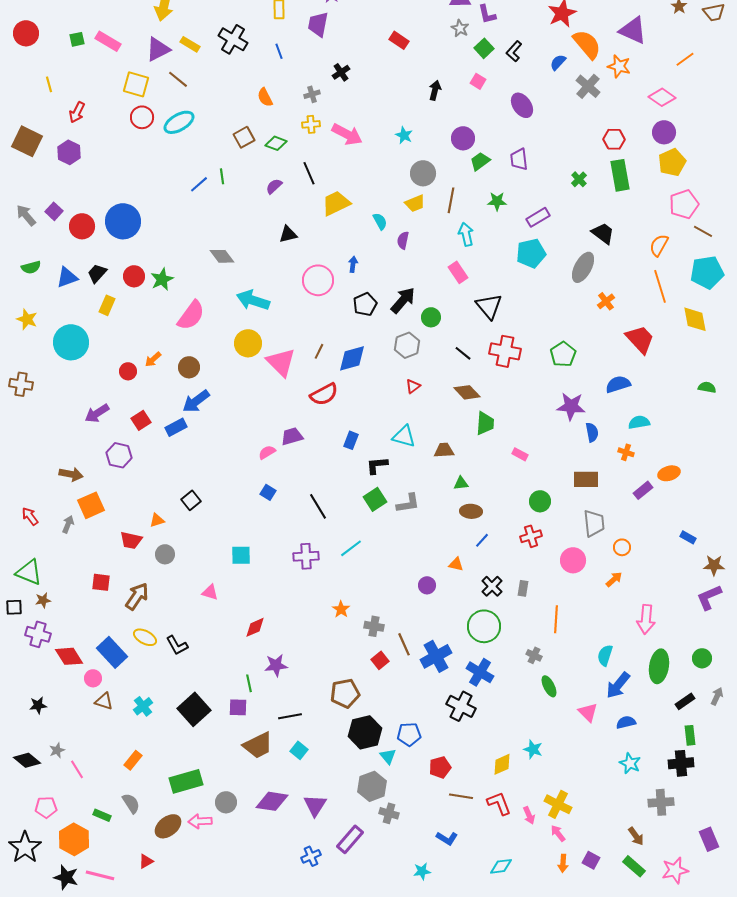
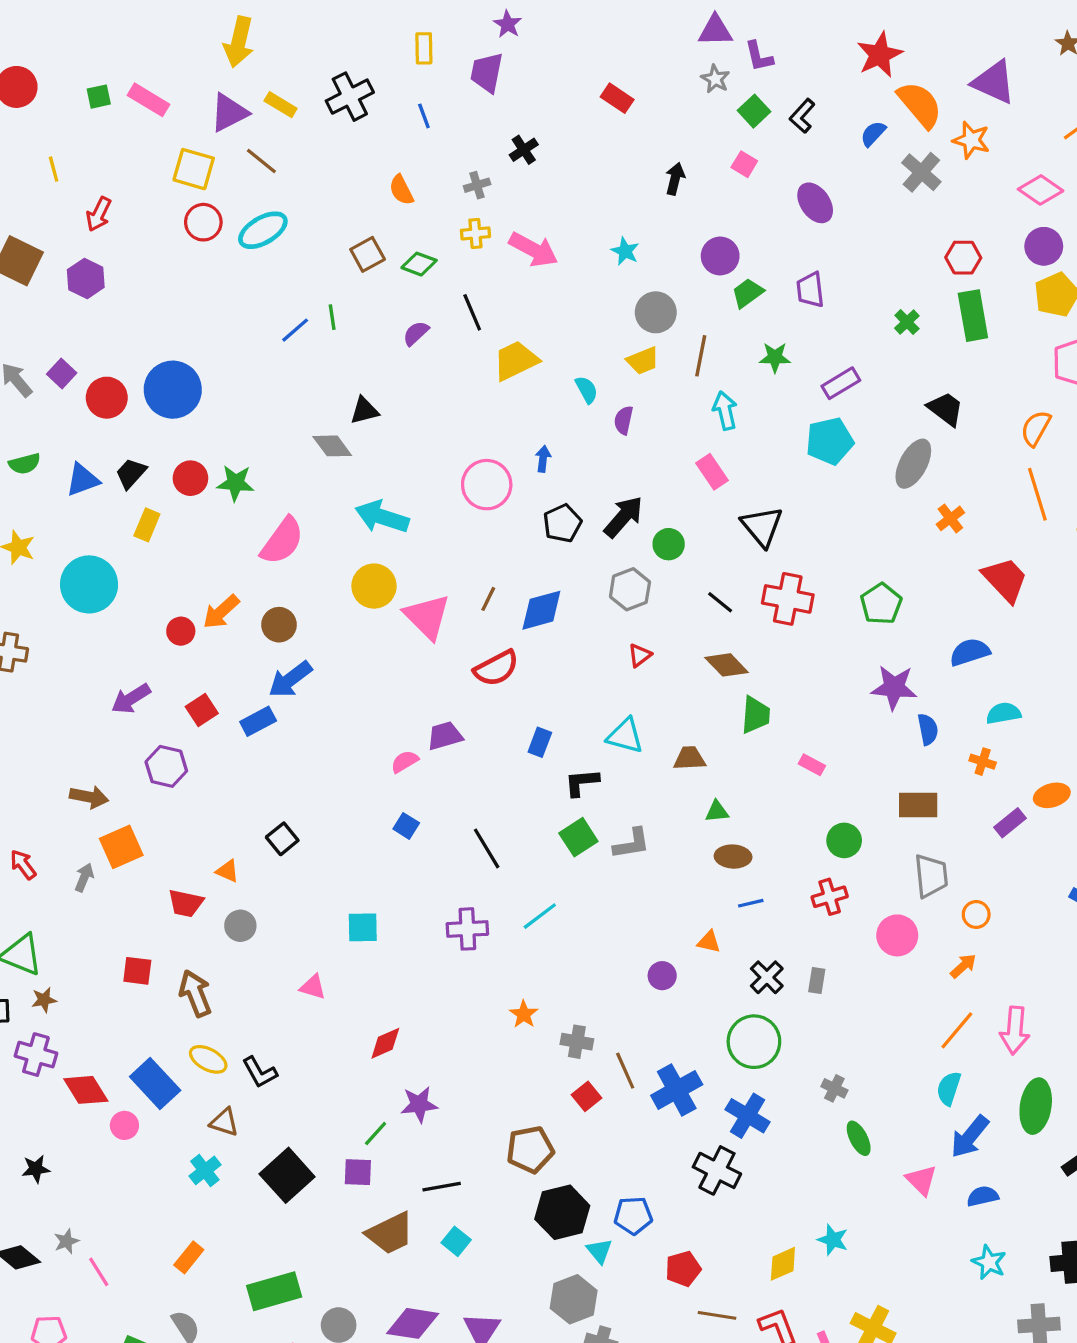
black cross: (233, 39) -> (350, 97), turned 32
black triangle: (288, 234) -> (364, 411), moved
green star: (162, 279) -> (236, 483), turned 30
orange arrow: (153, 359) -> (221, 612), size x1.4
orange triangle: (157, 520) -> (227, 871), turned 42
blue line: (482, 540) -> (751, 903), turned 35
brown arrow: (137, 596) -> (195, 993), turned -56
orange line: (556, 619) -> (957, 1030), moved, turned 36
green line: (249, 683) -> (376, 1133), turned 54
brown triangle: (104, 701) -> (224, 1122), moved

